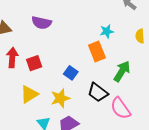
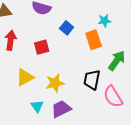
red square: (34, 63) -> (42, 47), moved
blue square: (71, 73) -> (67, 28), moved
black trapezoid: (98, 92) -> (92, 80), turned 60

